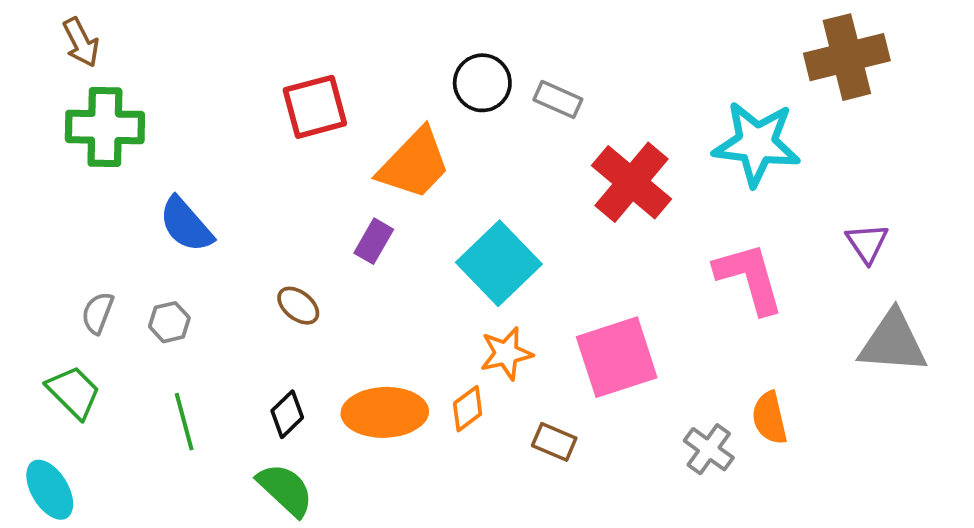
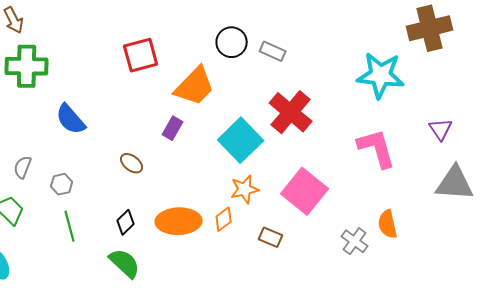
red cross: (631, 182) -> (291, 112), moved
gray hexagon: (169, 322) -> (62, 184), moved
pink square: (617, 357) -> (305, 191), turned -33

